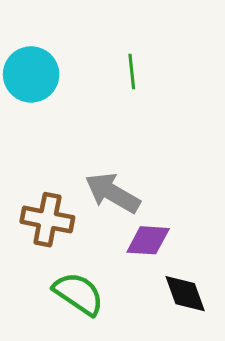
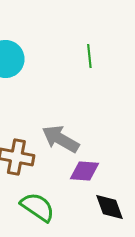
green line: (132, 71) -> (89, 56), moved

